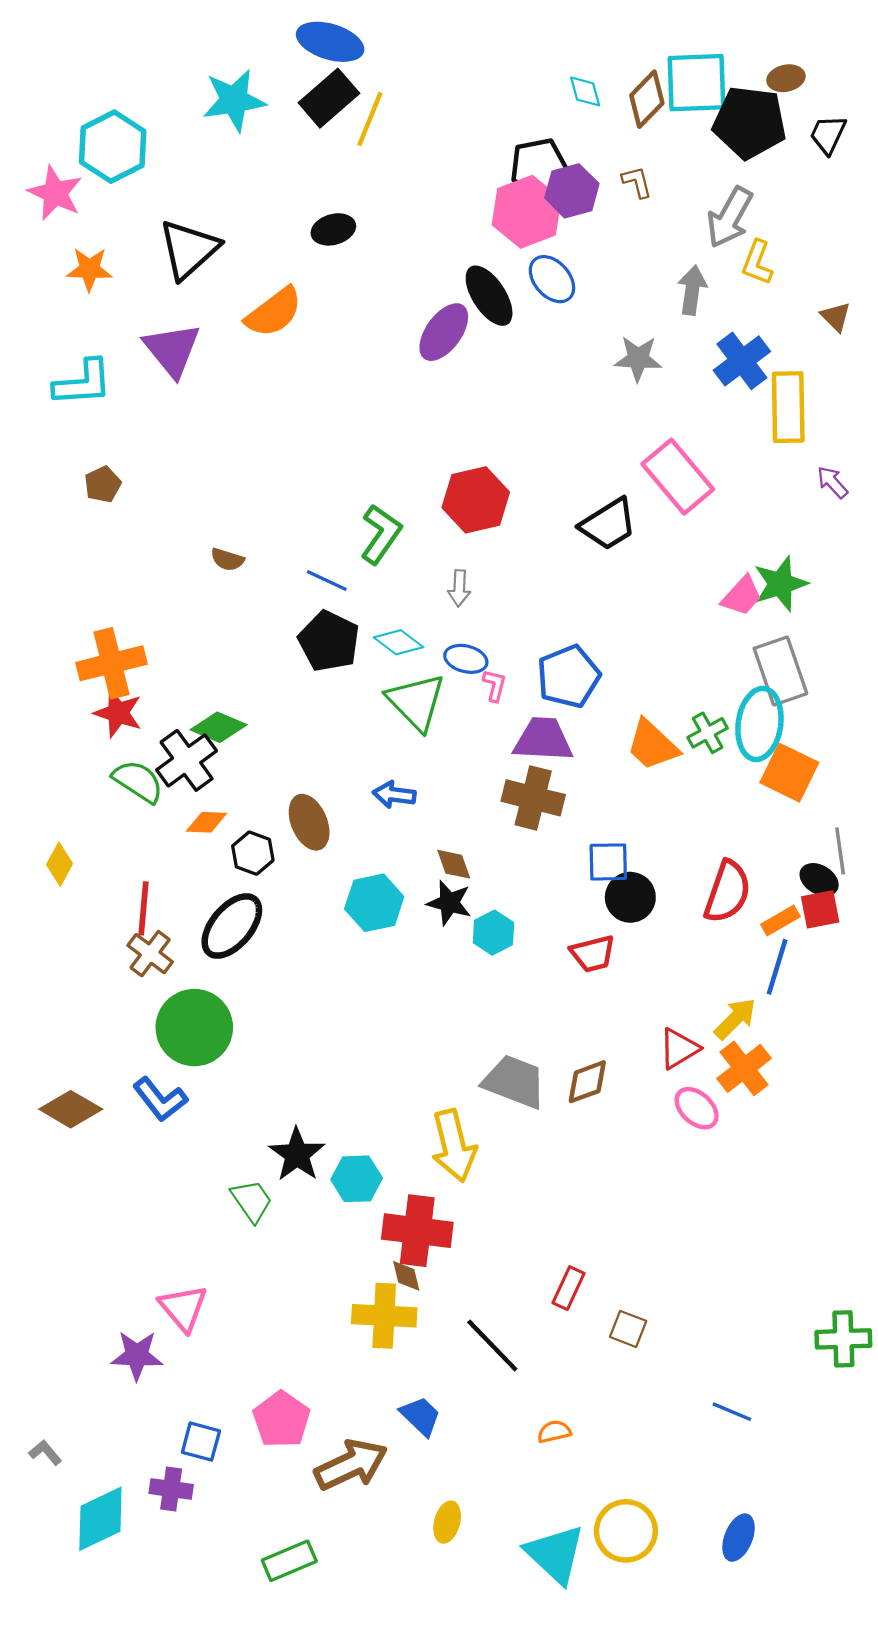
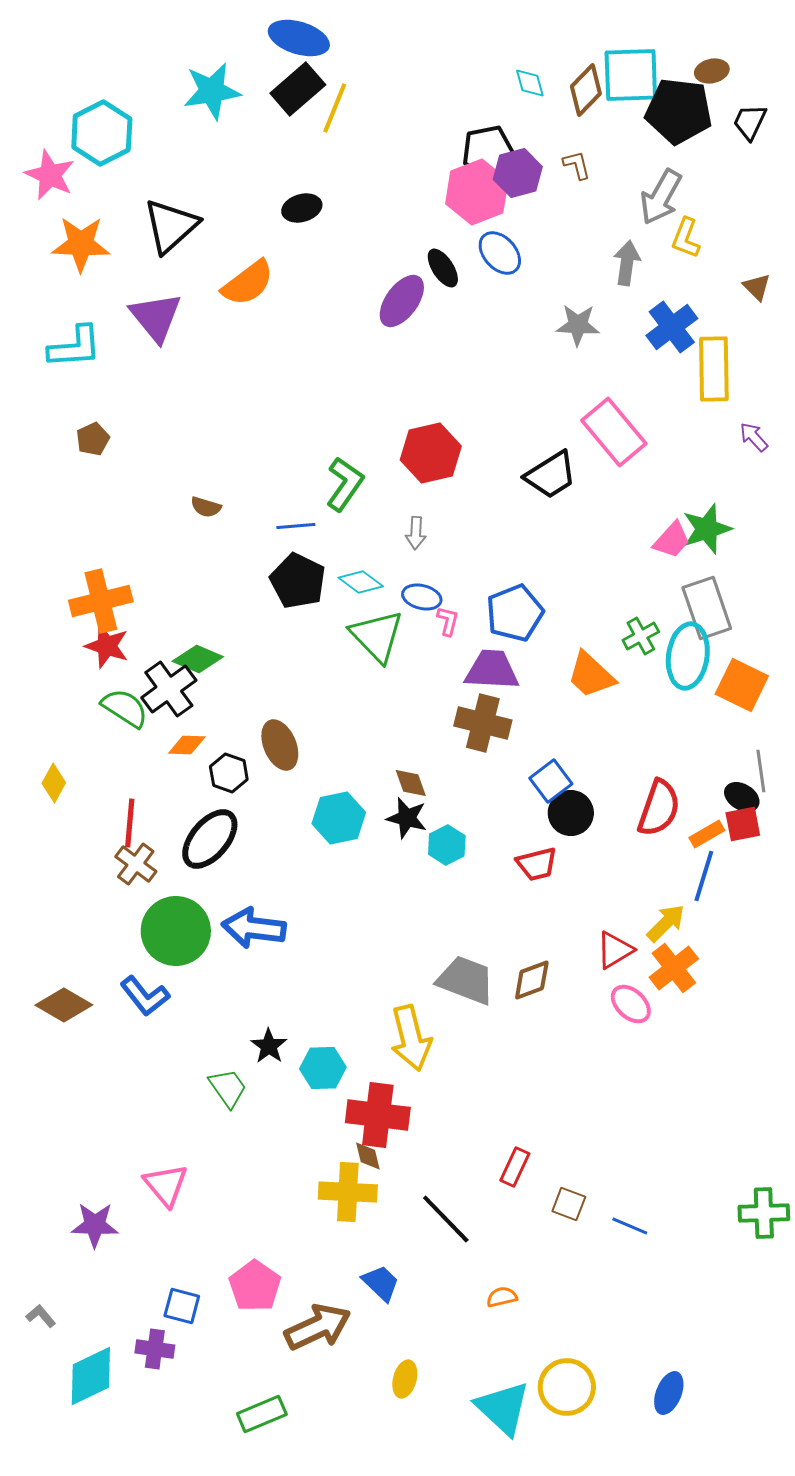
orange star: (89, 269) -> (81, 244), size x1.4
black ellipse: (489, 296) -> (443, 268), size x0.7
blue line: (327, 580) -> (296, 526), turned -30
green cross: (708, 733) -> (641, 636), moved
orange square: (789, 773) -> (742, 685), moved
blue arrow: (394, 795) -> (254, 928), moved, size x1.6
blue square: (608, 862) -> (551, 781), turned -36
black star: (297, 1155) -> (269, 1046), size x0.7
purple star: (137, 1355) -> (95, 1225), moved
blue line: (732, 1412) -> (630, 1226), moved

